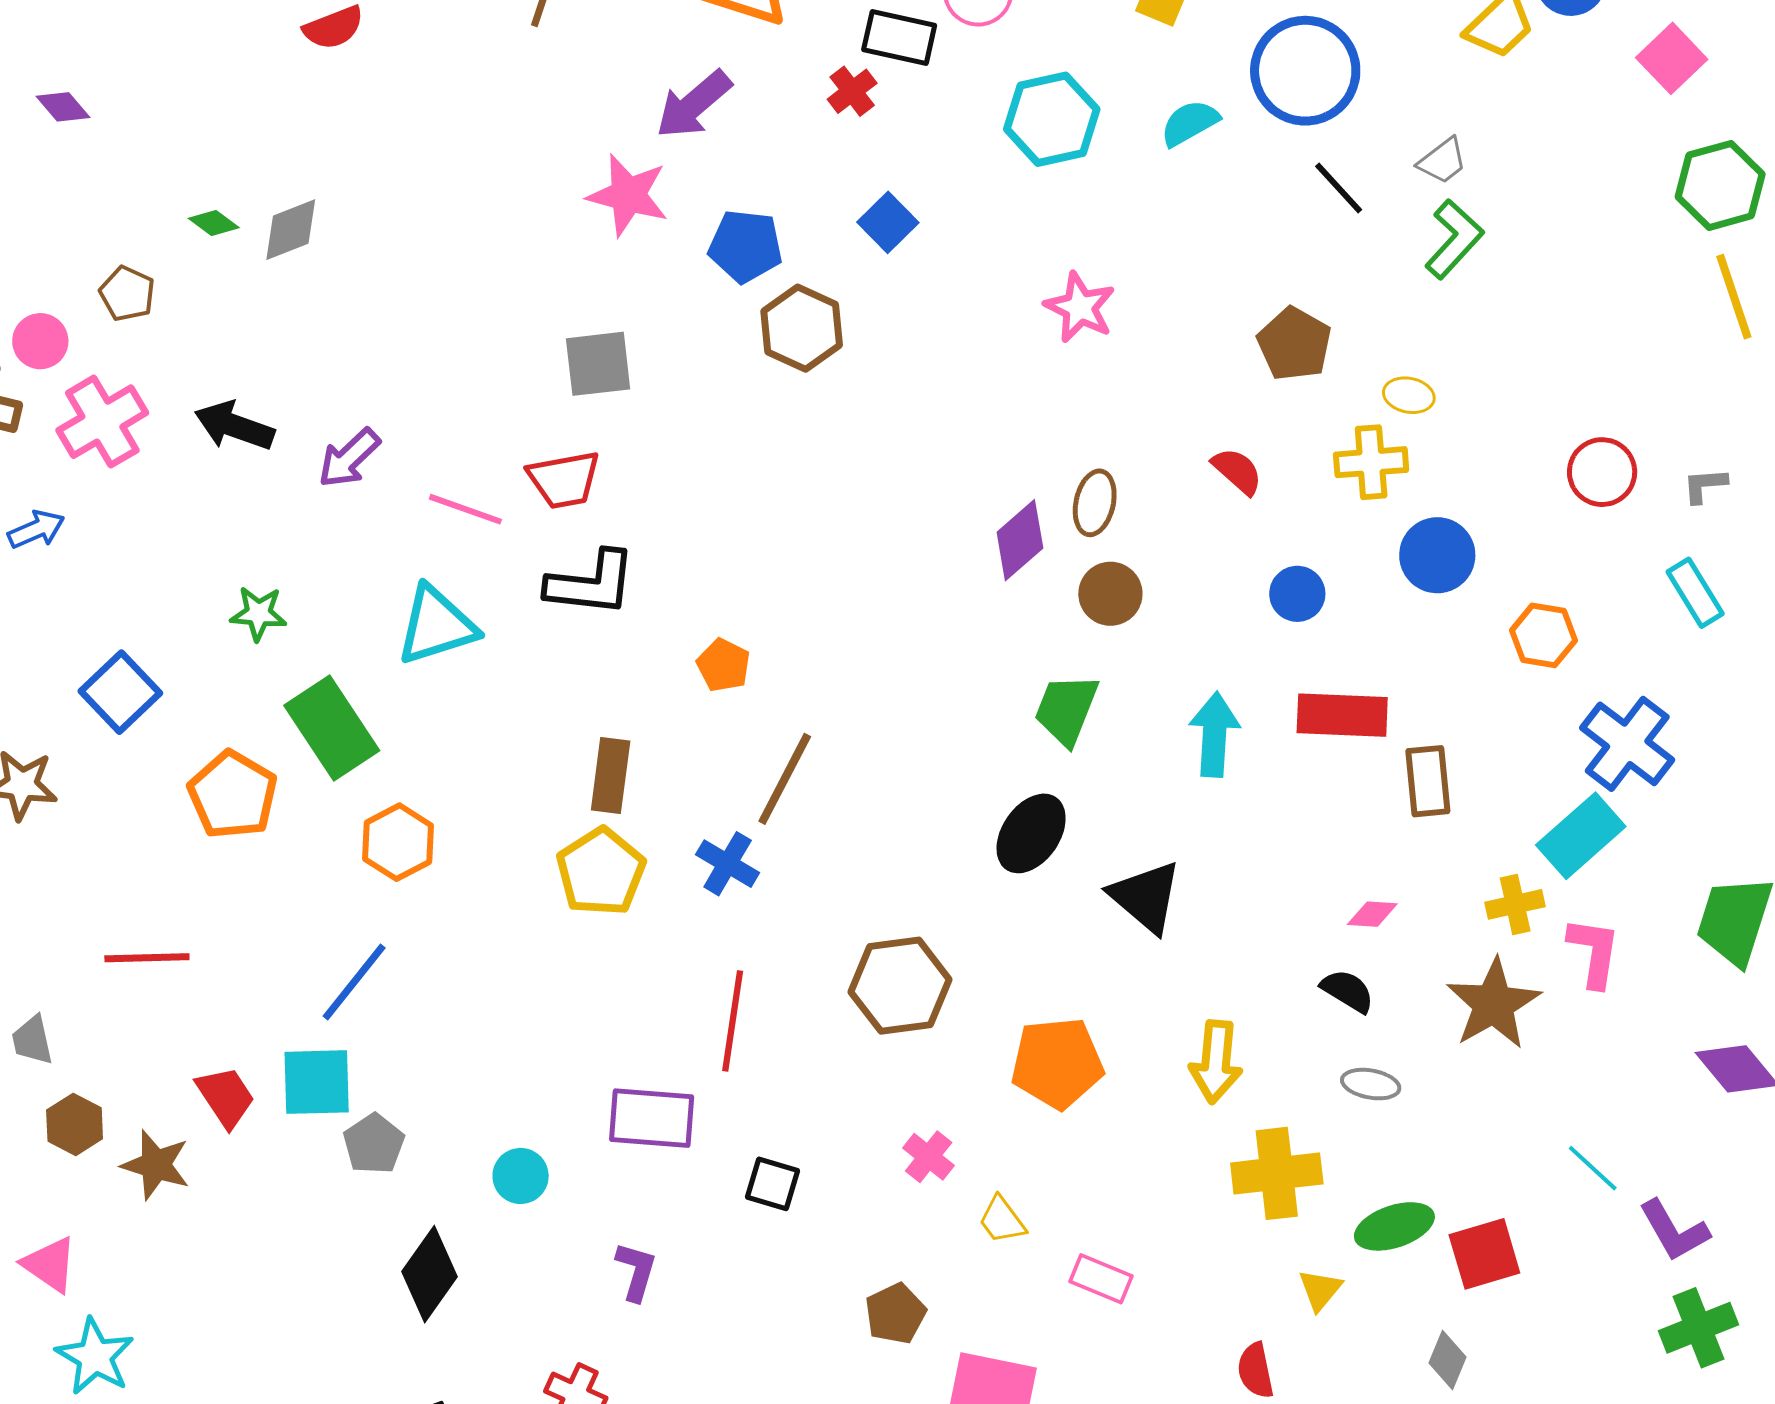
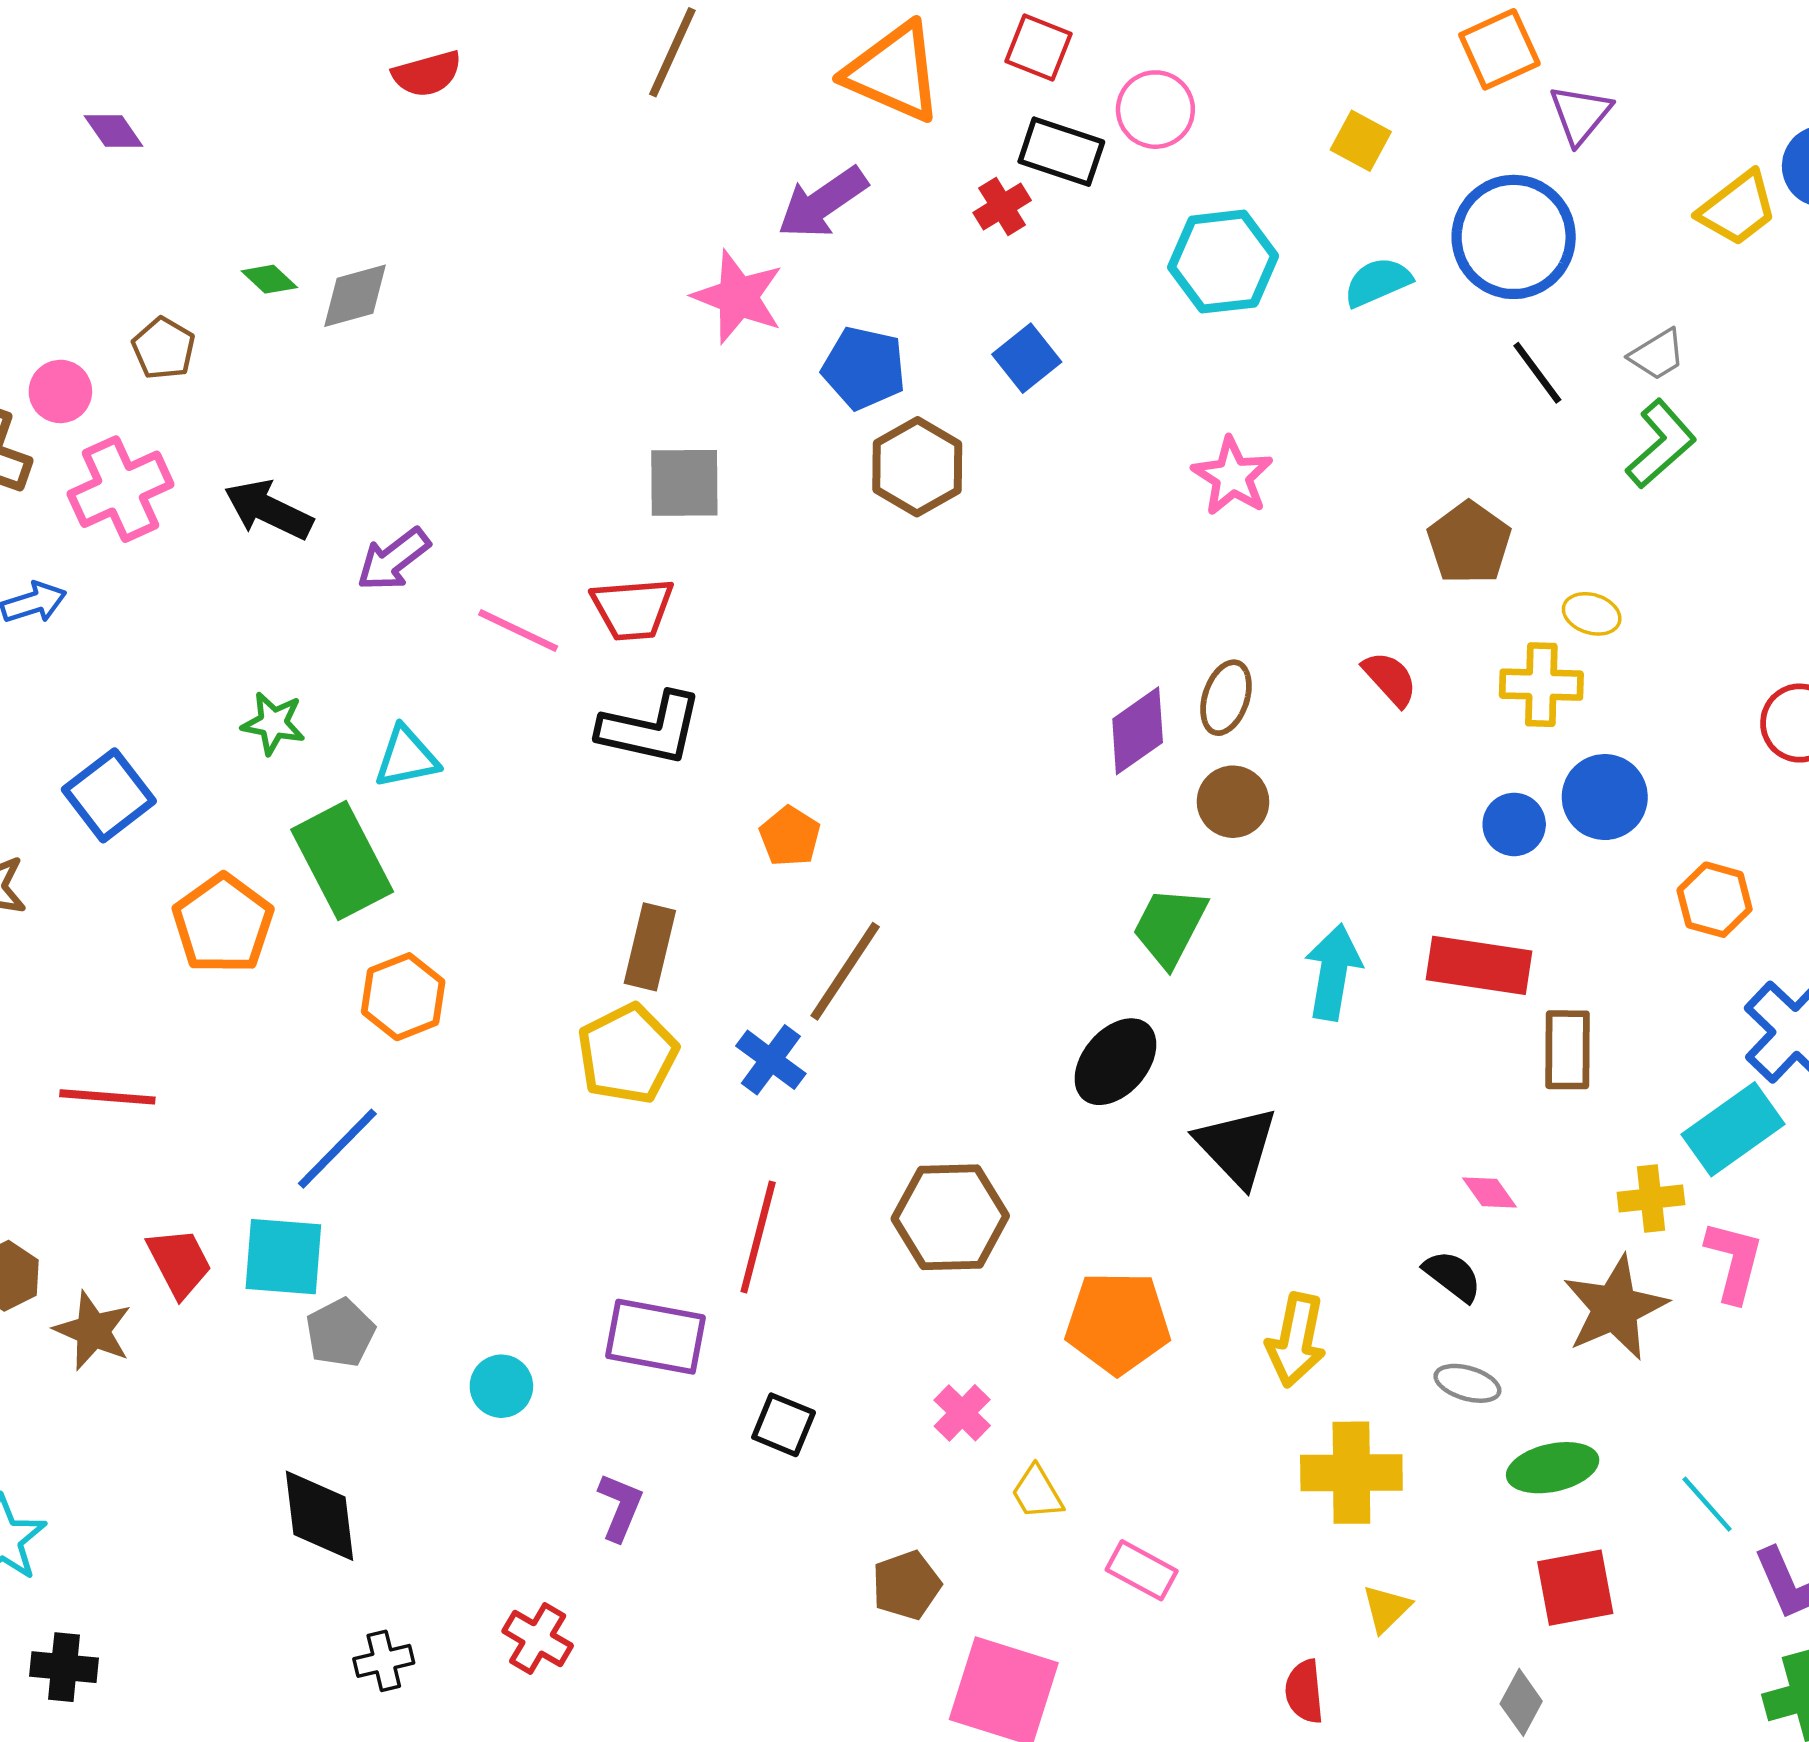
blue circle: (1297, 594) -> (1514, 824), moved
cyan triangle: (436, 625) -> (406, 757), moved, size x0.7
pink diamond: (1372, 914) -> (1489, 1193), turned 45
green ellipse: (1394, 1226) -> (1553, 1468), moved
black diamond: (430, 1274) -> (320, 1516), moved, turned -48

